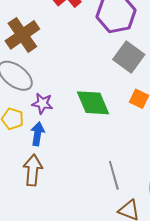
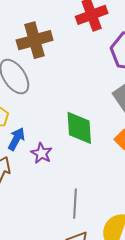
purple star: (42, 103) -> (41, 153), moved

